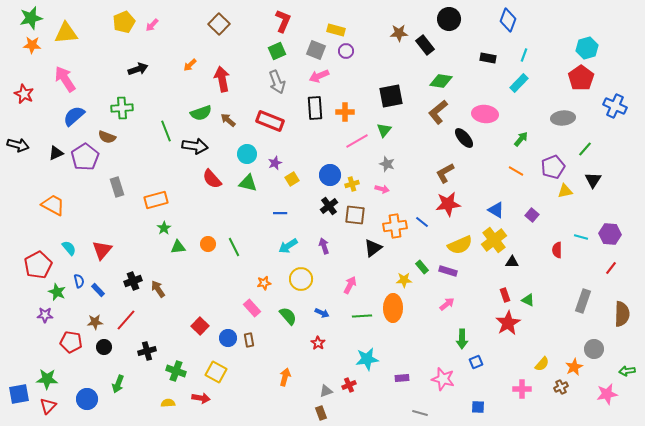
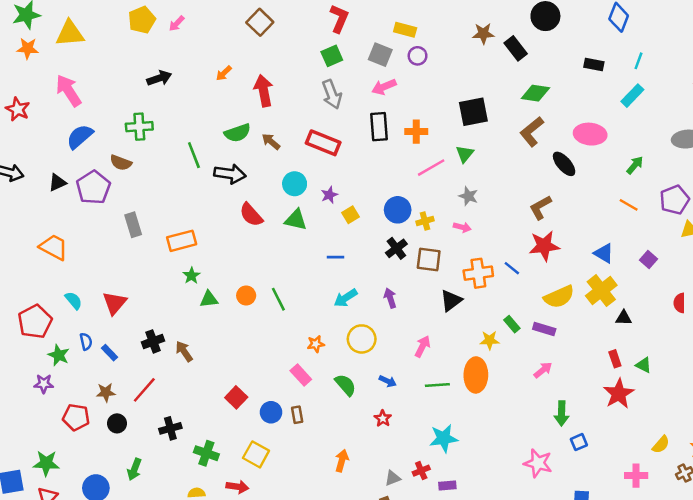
purple rectangle: (402, 378) -> (447, 486), moved

